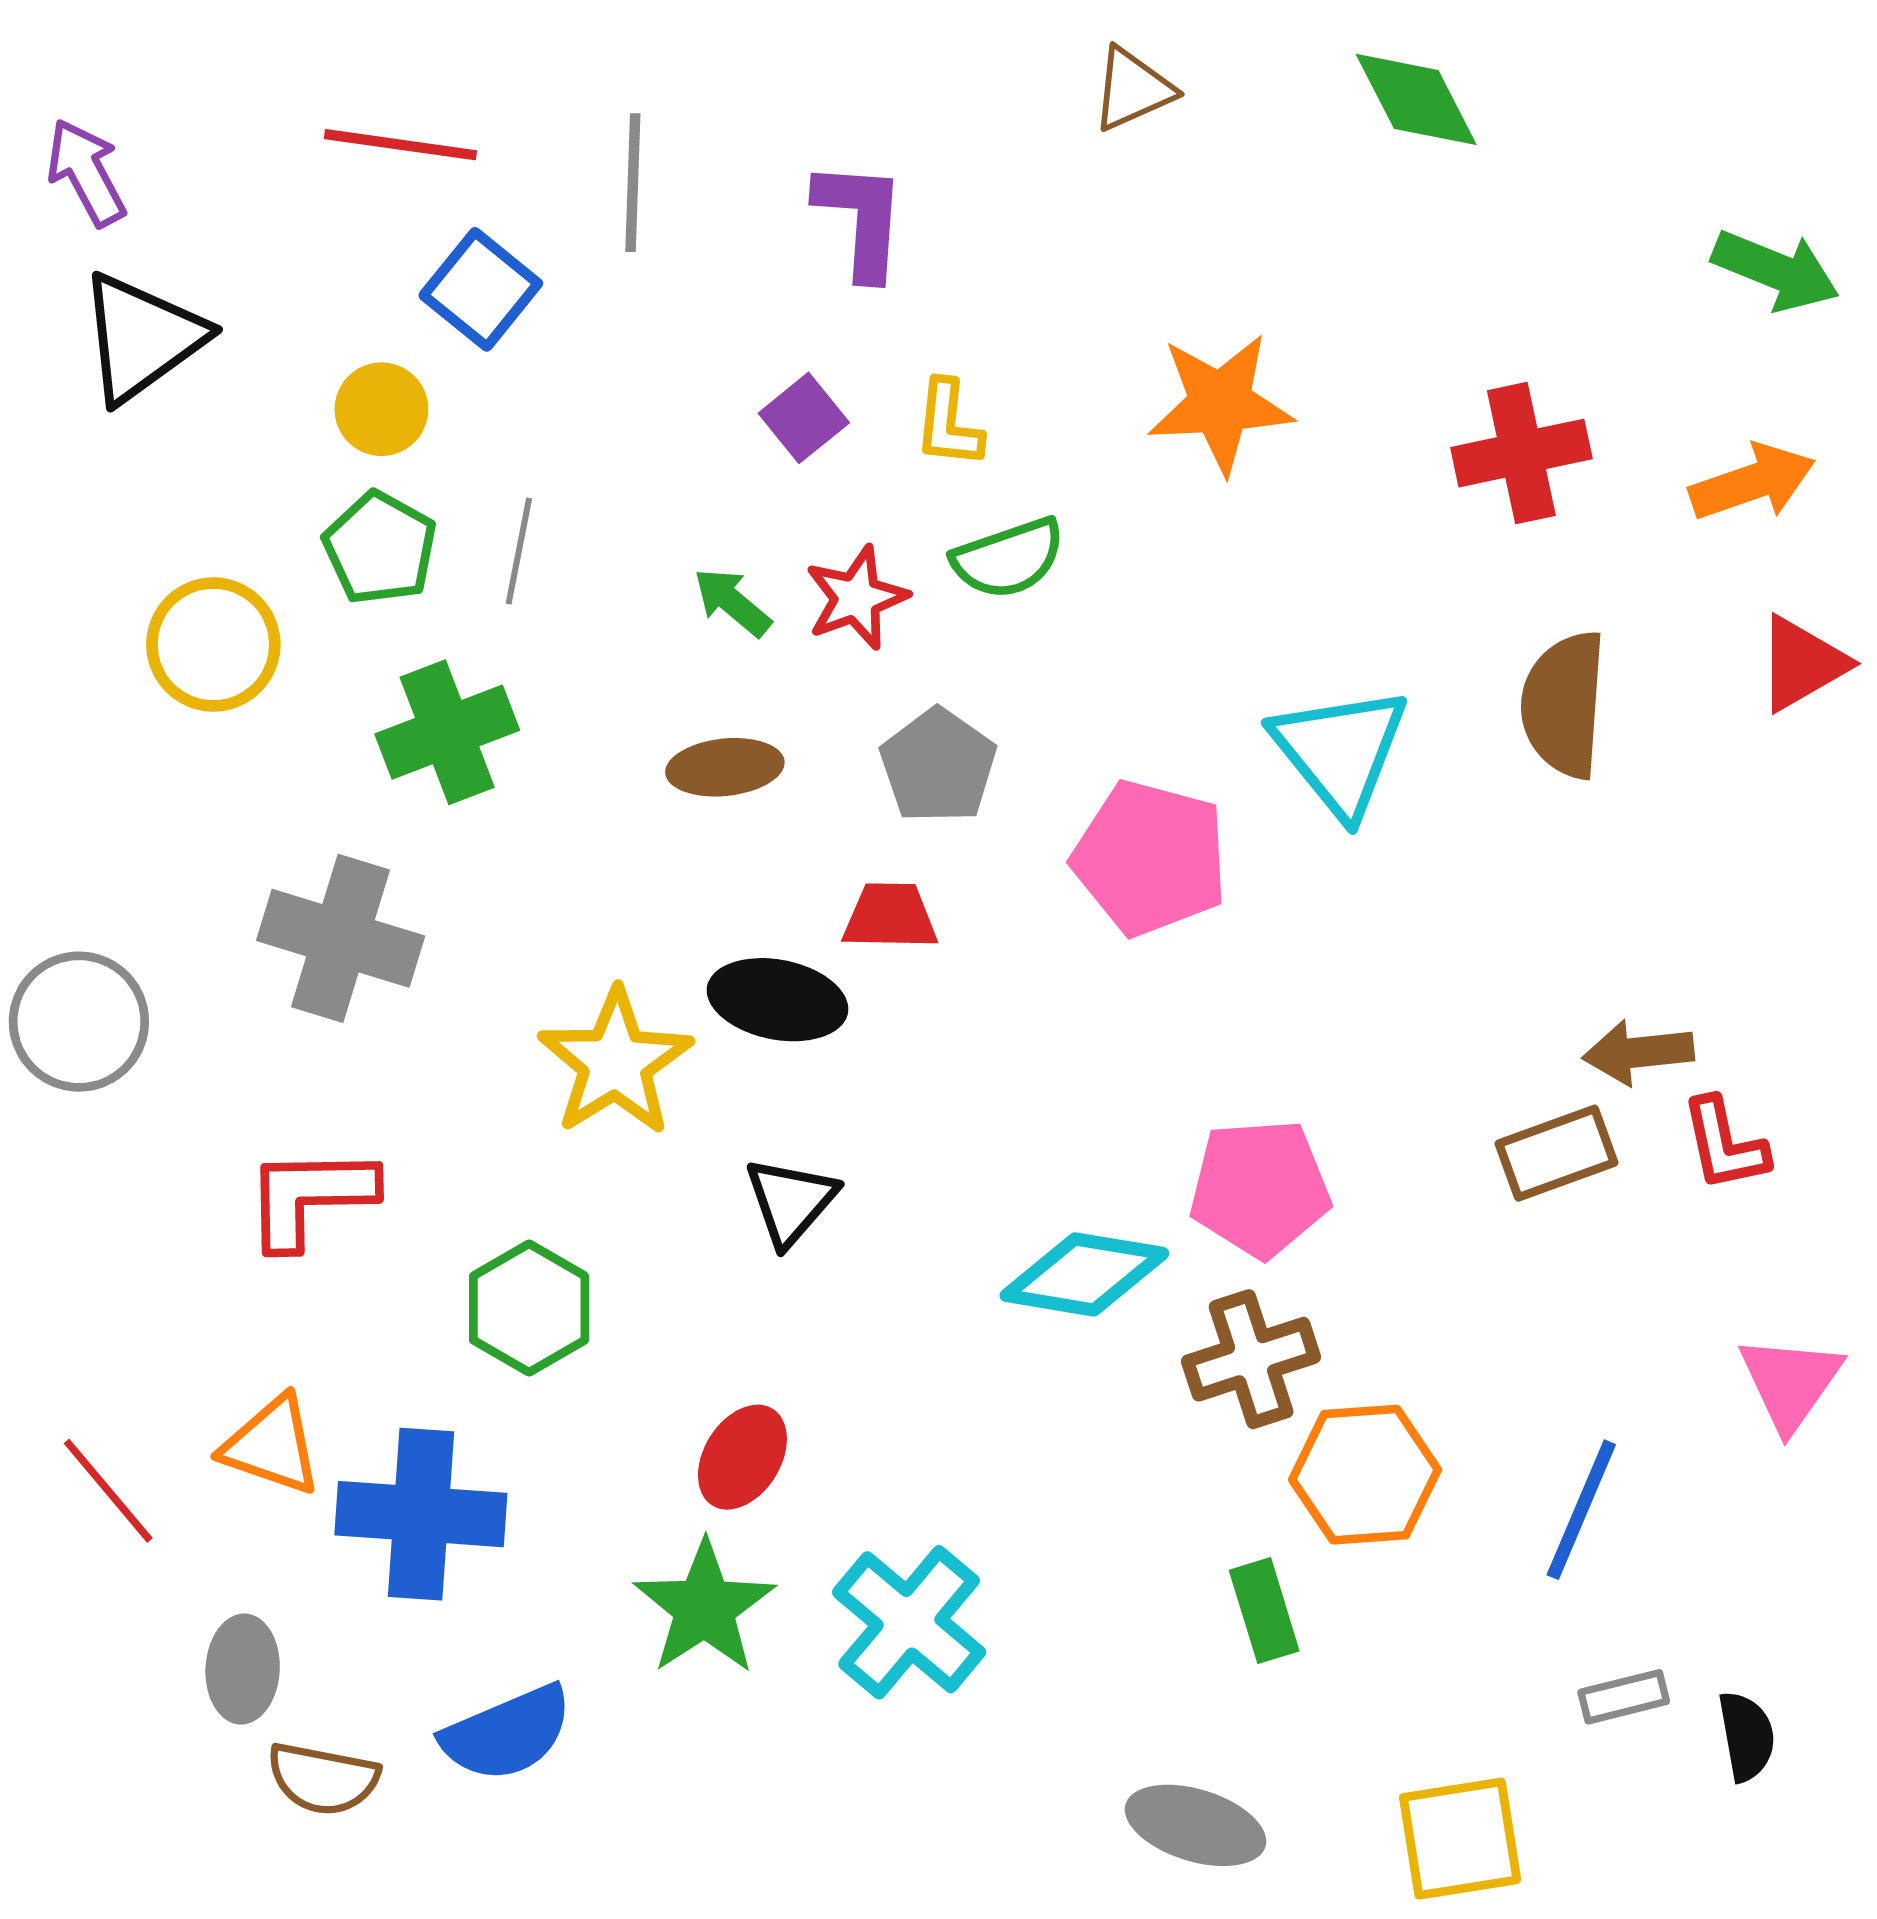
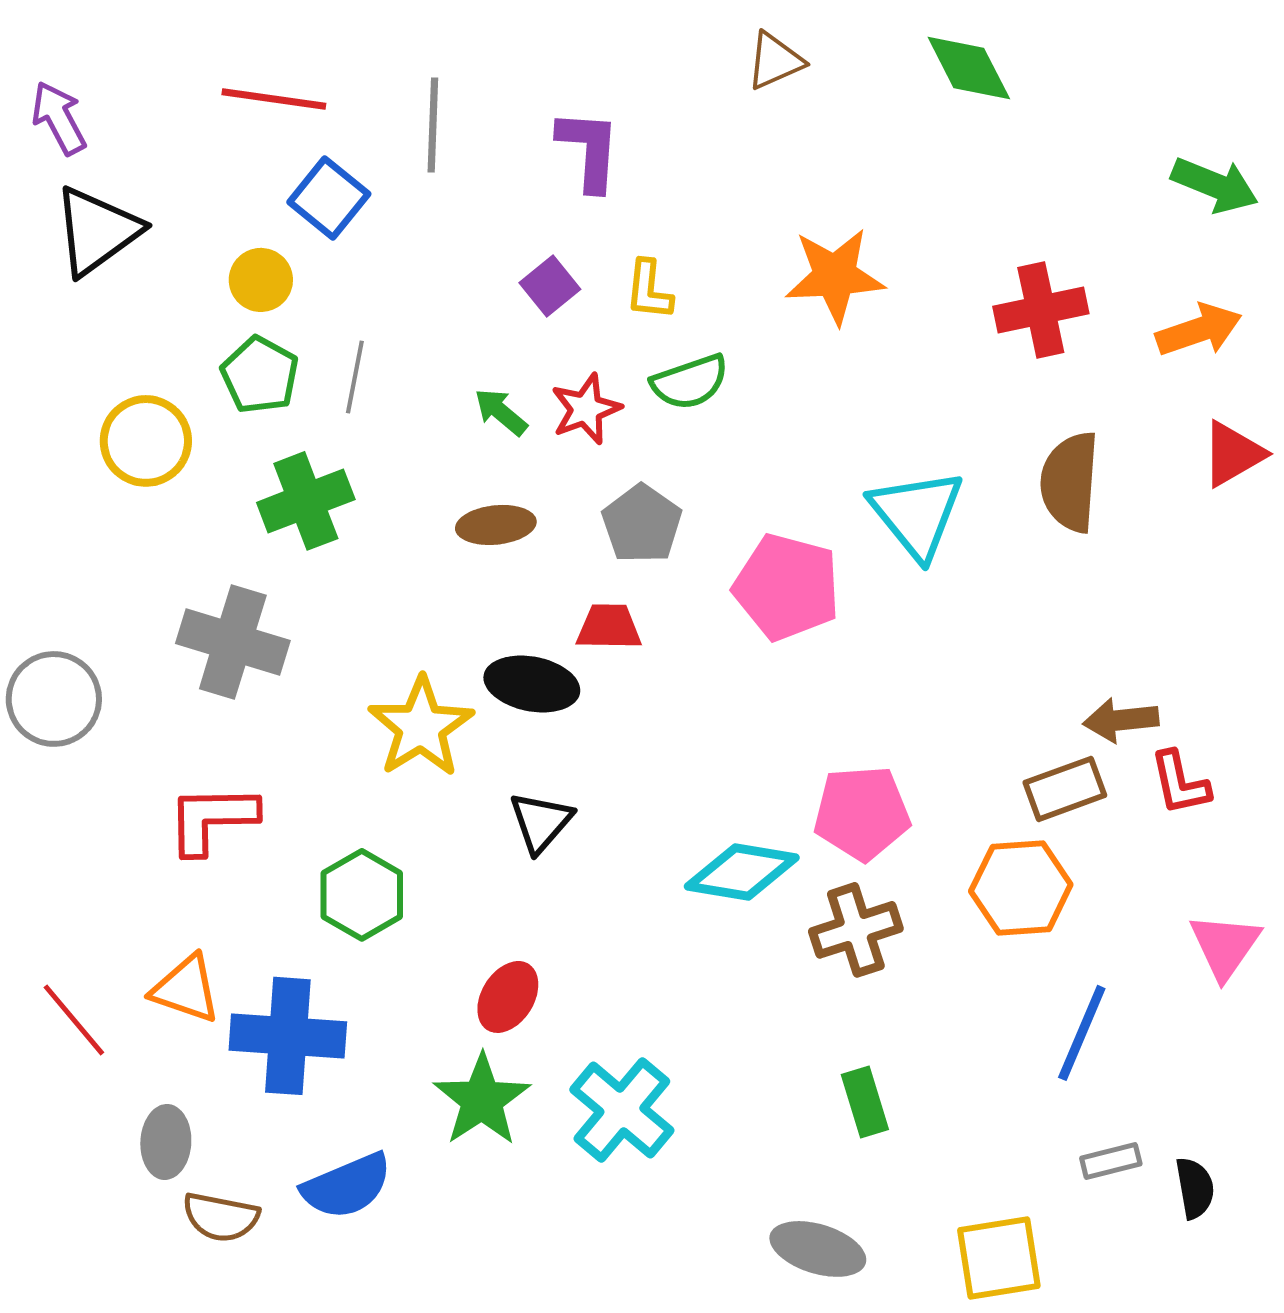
orange hexagon: (1365, 1475) -> (1021, 888), moved

